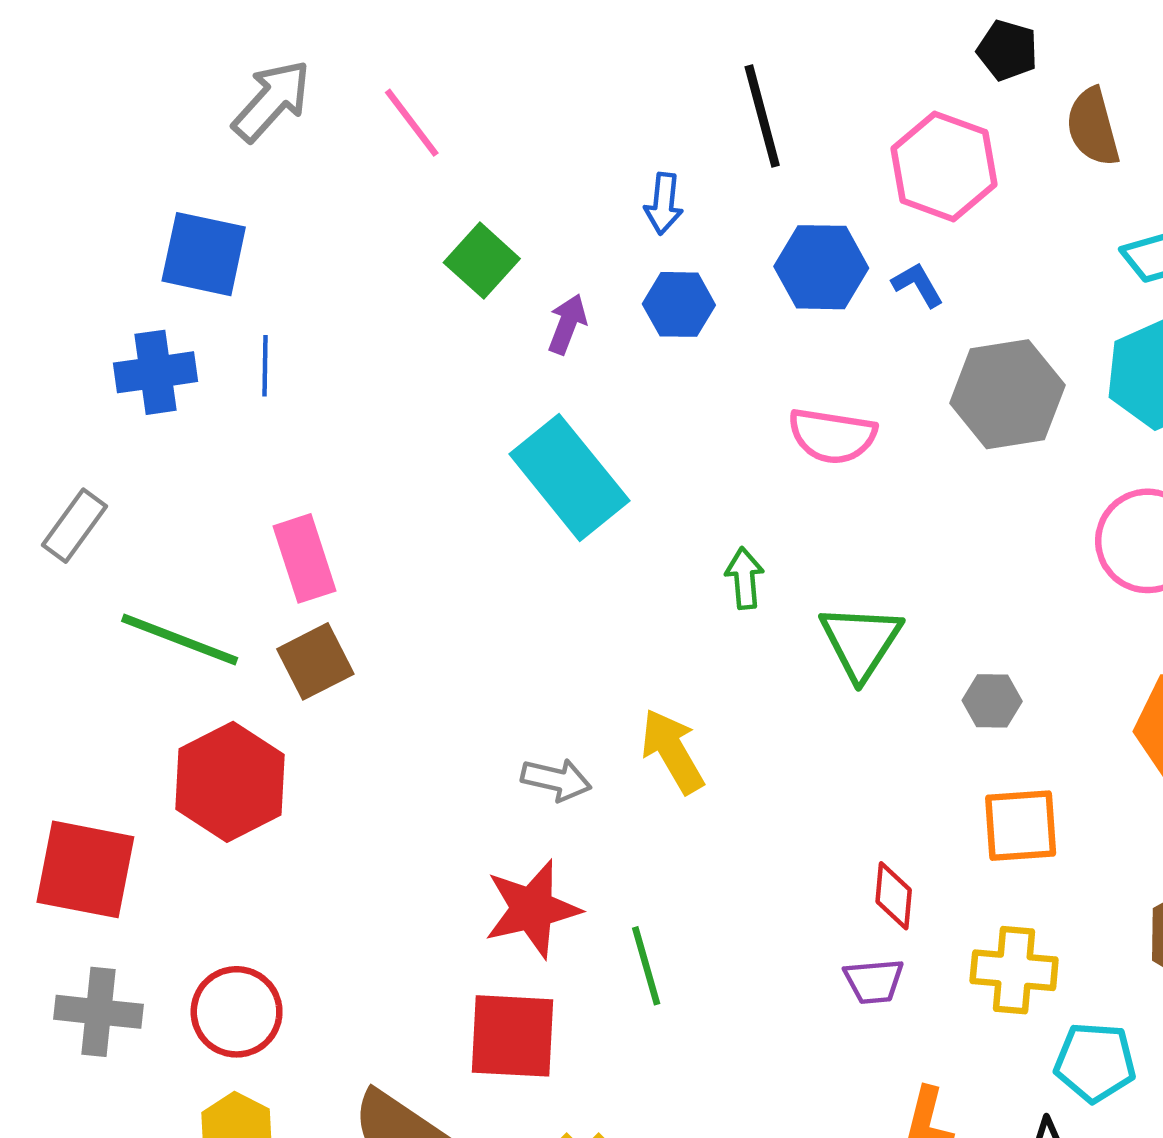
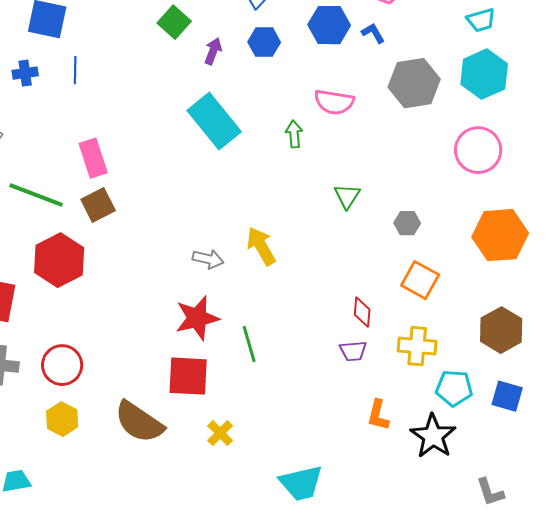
blue cross: (156, 372) -> (25, 73), size x0.7
green arrow: (745, 578) -> (294, 134), moved
green triangle: (861, 642) -> (347, 196), size x0.7
orange square: (1021, 826) -> (420, 280), turned 33

